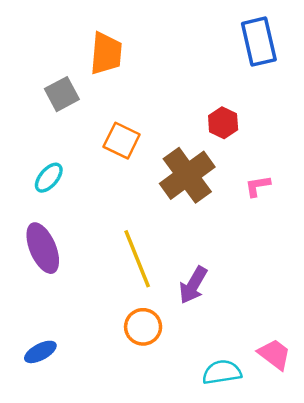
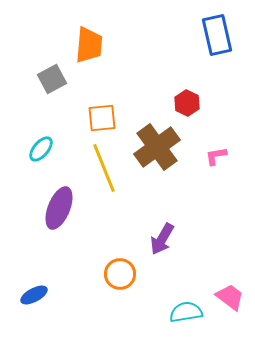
orange square: (122, 141) -> (102, 118), turned -32
purple ellipse: (43, 248) -> (59, 208), moved, turned 45
yellow line: (137, 259) -> (104, 168), moved

